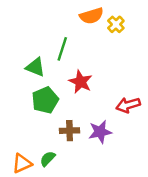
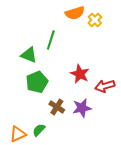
red star: (81, 82) -> (80, 74), moved
brown cross: (70, 131) -> (57, 107), turned 35

